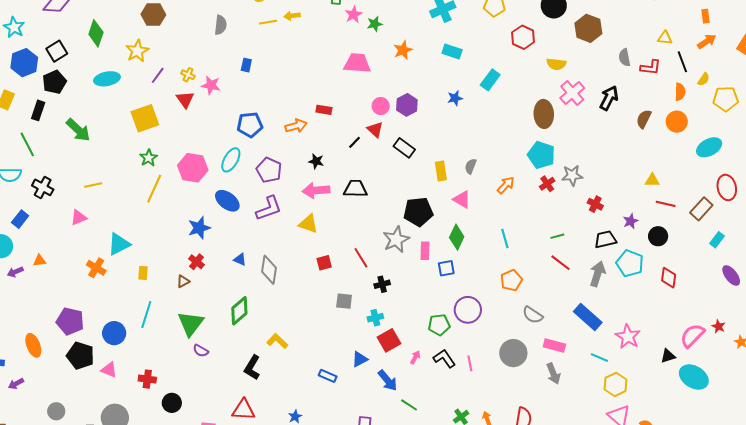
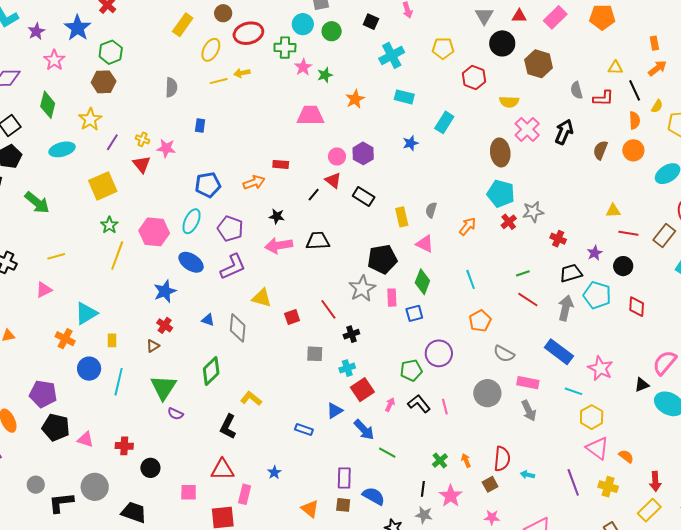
yellow triangle: (308, 224) -> (262, 298), moved
blue circle: (114, 333) -> (89, 369), moved

